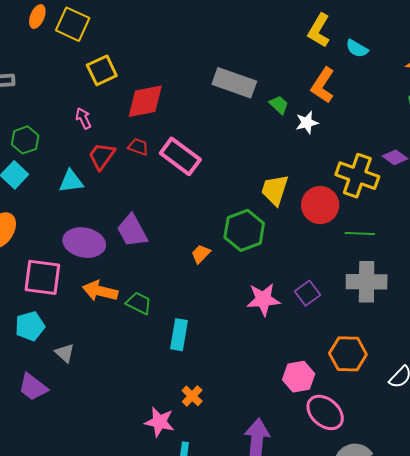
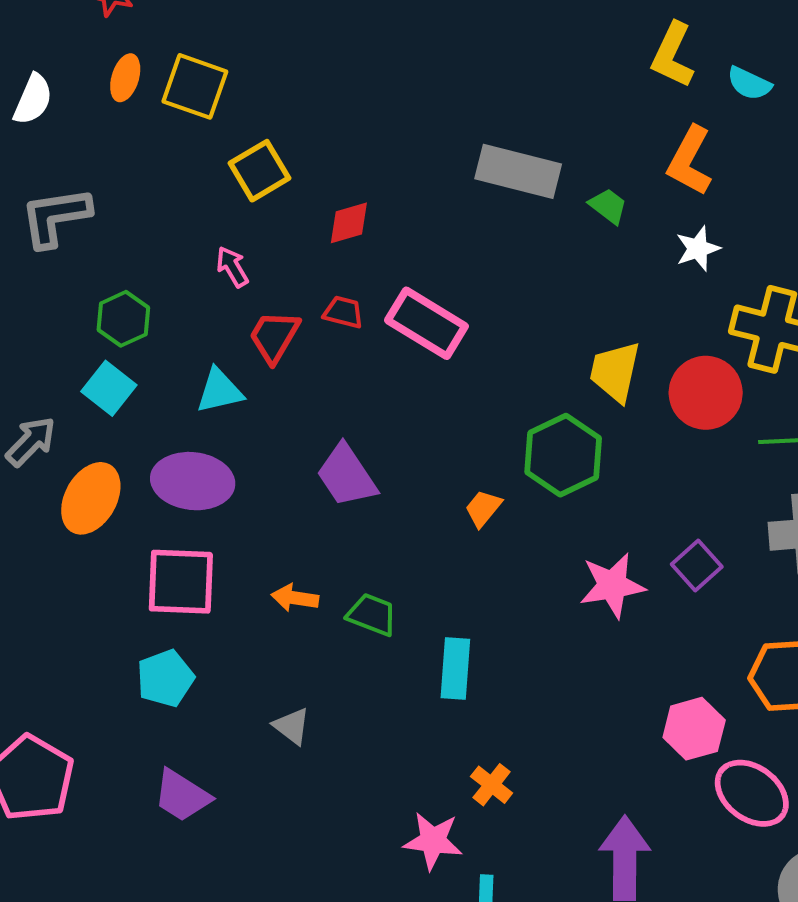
red diamond: (145, 101) -> (349, 223), size x0.6
white star: (307, 123) -> (698, 249), moved
purple ellipse: (84, 243) -> (193, 481), moved
orange arrow: (100, 291) -> (295, 598), size x0.7
gray triangle: (65, 353) -> (292, 726), moved

